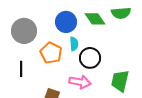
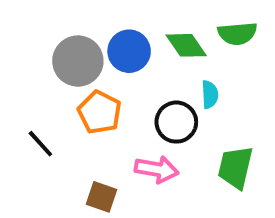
gray circle: (24, 31) -> (78, 61), moved
cyan semicircle: (74, 44) -> (210, 94), moved
black line: (21, 69) -> (40, 144), turned -42

